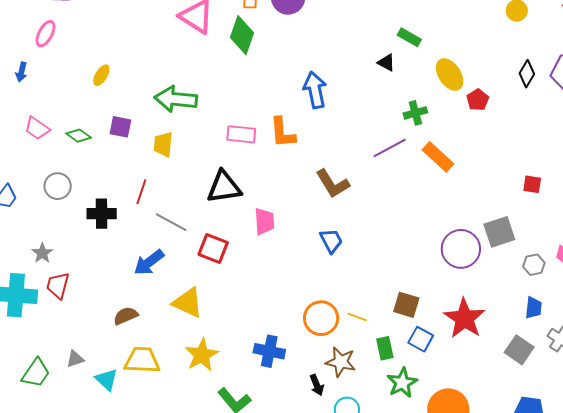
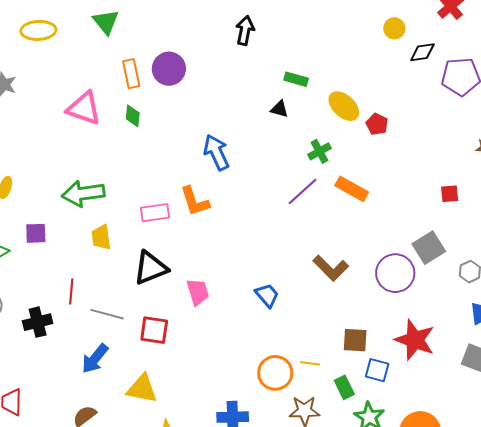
green diamond: (242, 35) -> (133, 116), size x0.6
black diamond: (527, 74) -> (422, 52), moved, turned 64
yellow trapezoid: (163, 144) -> (101, 237), moved
brown L-shape: (333, 184) -> (331, 268), moved

